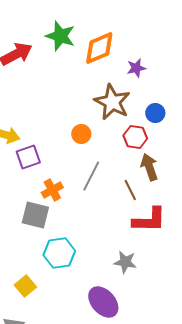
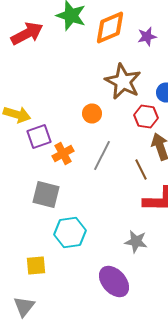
purple star: (136, 68) -> (147, 36), moved
orange cross: (52, 190) -> (63, 154), moved
yellow square: (25, 286) -> (36, 266), turned 35

